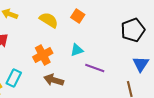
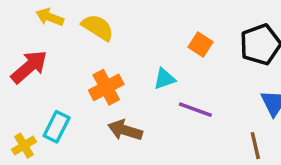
orange square: (78, 16) -> (200, 44), moved
yellow semicircle: (49, 20) -> (98, 27), moved

